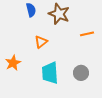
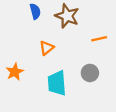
gray circle: (81, 73) -> (90, 73), moved

